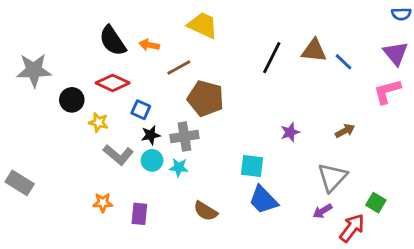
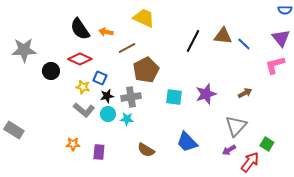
brown pentagon: (206, 98) -> (146, 70), turned 30
yellow star: (99, 122) -> (83, 87), moved
purple star: (290, 132) -> (206, 94), size x1.5
cyan square: (252, 166) -> (174, 97), moved

